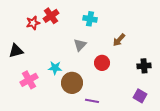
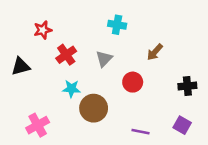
red cross: (51, 16) -> (66, 55), moved
pink cross: (29, 80) -> (38, 125), moved
purple line: (92, 101) -> (140, 132), moved

